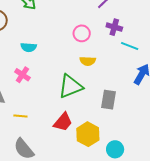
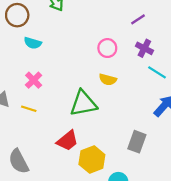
cyan semicircle: (29, 47) -> (33, 43), moved
gray rectangle: (108, 100) -> (137, 142), moved
yellow line: (20, 116) -> (29, 109), moved

